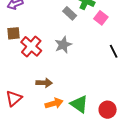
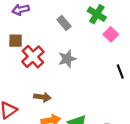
gray rectangle: (70, 13) -> (64, 23), moved

